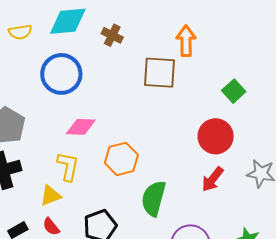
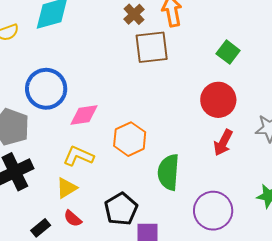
brown cross: (112, 35) -> (134, 14), moved, turned 30
blue circle: (61, 74) -> (46, 89), moved
yellow L-shape: (68, 166) -> (78, 156), turned -68

